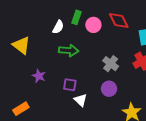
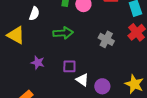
white semicircle: (58, 27) -> (34, 14), moved
purple circle: (109, 89) -> (102, 86), moved

